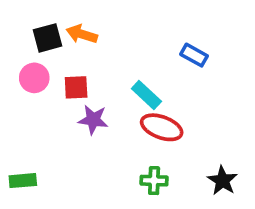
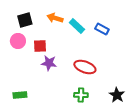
orange arrow: (82, 34) -> (55, 18), moved
cyan rectangle: (146, 95) -> (77, 26), moved
green rectangle: (23, 181) -> (20, 95), moved

